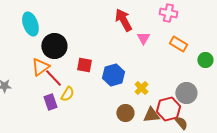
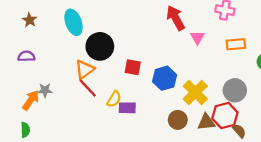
orange rectangle: (178, 44) -> (236, 44), turned -36
red line: (53, 78) -> (88, 88), moved
yellow cross: (141, 88) -> (195, 92), size x1.6
gray circle: (186, 93) -> (235, 90), moved
purple rectangle: (50, 102) -> (127, 108), moved, turned -70

